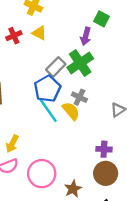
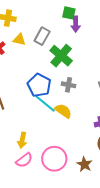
purple arrow: (86, 36) -> (76, 24), moved
gray rectangle: (56, 67) -> (42, 36), moved
yellow semicircle: (71, 111) -> (63, 111), moved

